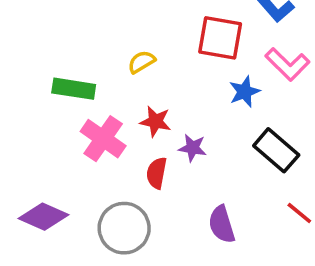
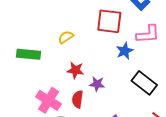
pink L-shape: (287, 64) -> (148, 34), turned -45
pink cross: (103, 139) -> (49, 100), moved

